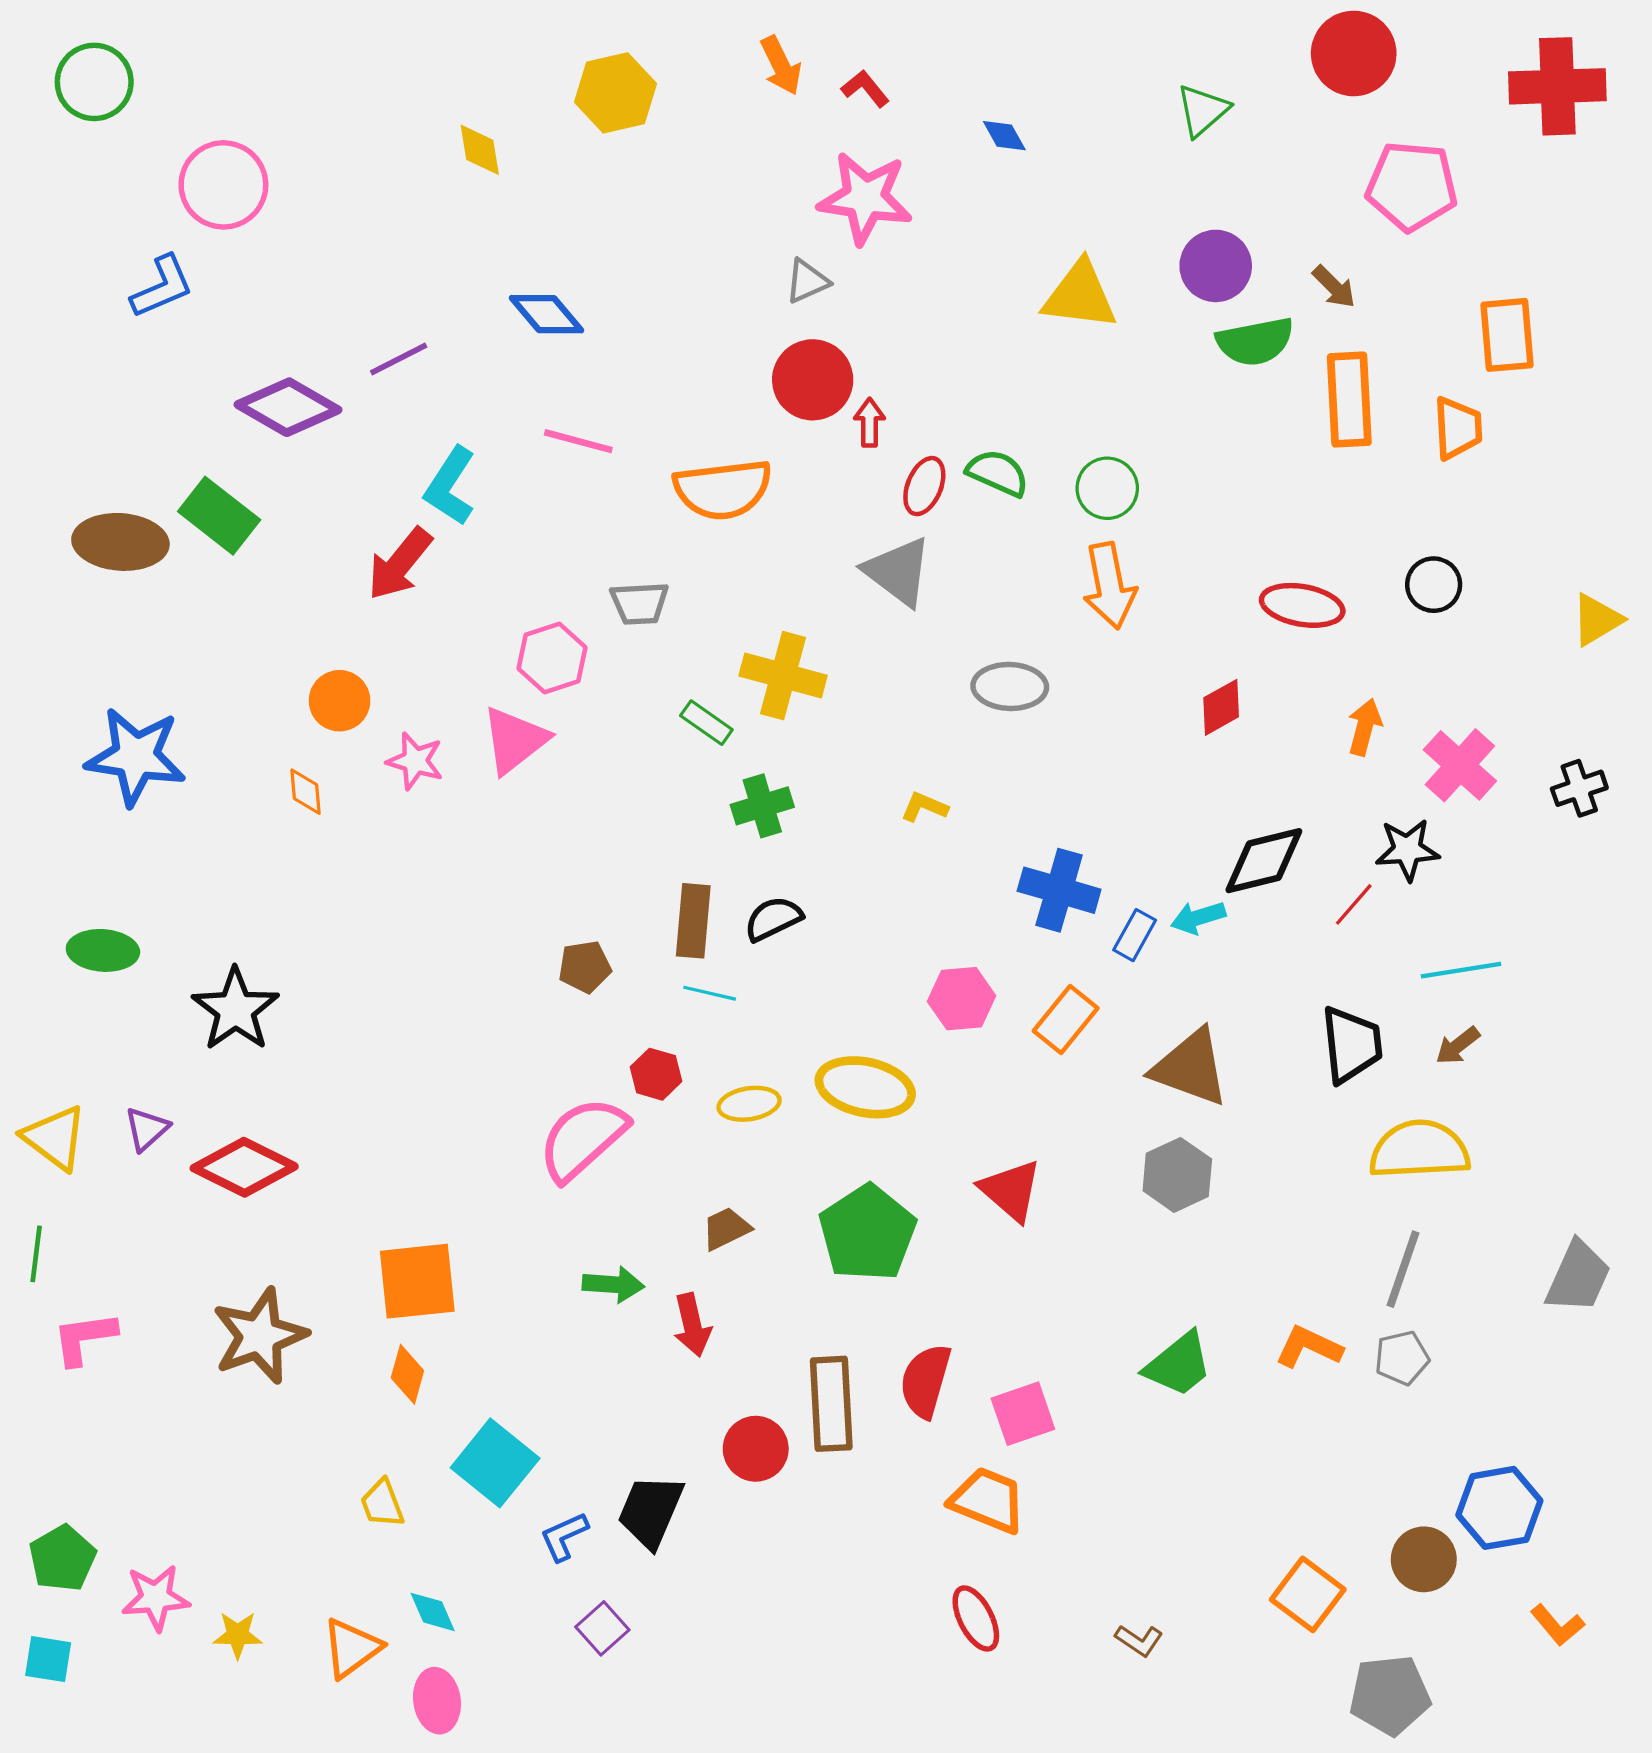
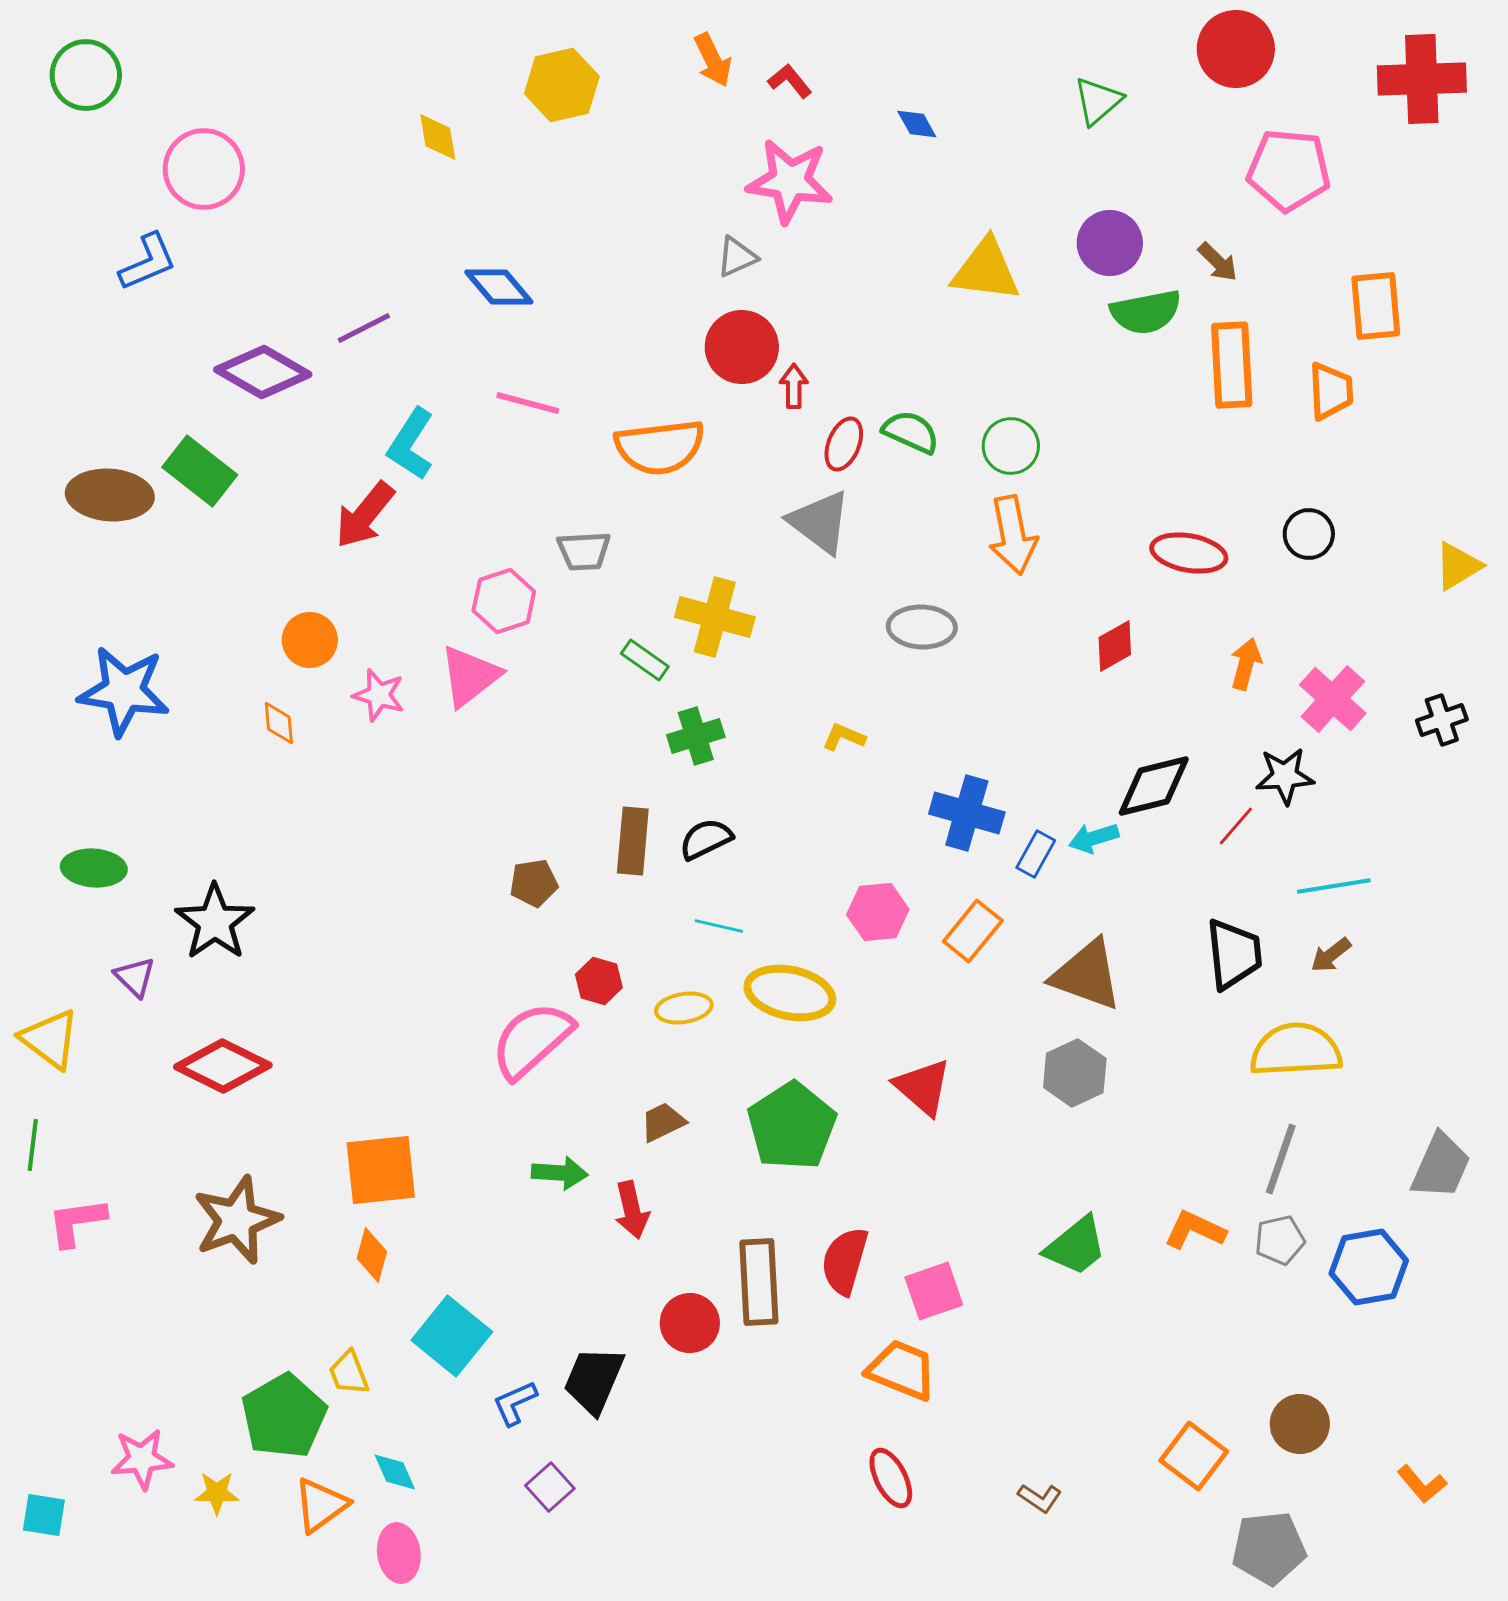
cyan line: (710, 993) -> (719, 926), moved
purple triangle: (147, 1129) -> (135, 977), moved, turned -33
blue hexagon: (1499, 1508) -> (1369, 1267), moved
green pentagon: (62, 1558) -> (284, 1416), moved, size x1.4

